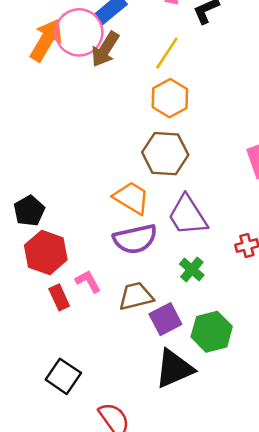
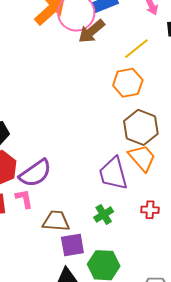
brown hexagon: (165, 154) -> (141, 127), moved
orange trapezoid: (131, 198) -> (142, 158), moved
purple semicircle: (135, 239) -> (35, 173), moved, turned -40

